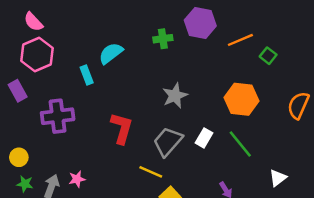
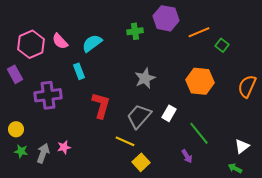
pink semicircle: (33, 22) -> (60, 41), moved
cyan rectangle: (87, 75) -> (79, 71), moved
green line: (240, 144) -> (199, 133), moved
white triangle: (278, 178) -> (242, 146), moved

